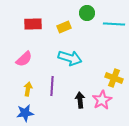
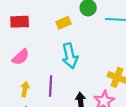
red rectangle: (33, 24) -> (20, 22), moved
cyan arrow: (70, 58) -> (70, 56), turned 60

